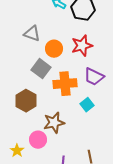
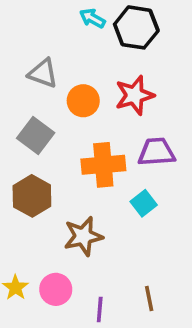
gray square: (41, 69) -> (36, 136), moved
purple trapezoid: (94, 77) -> (156, 152), turned 150
pink circle: (38, 140) -> (56, 289), moved

